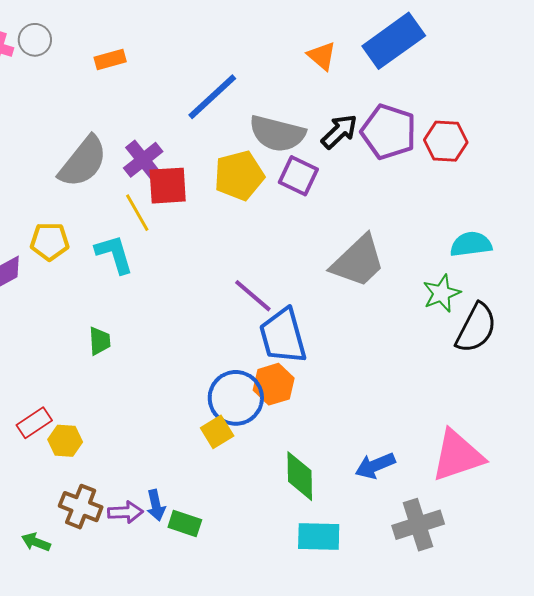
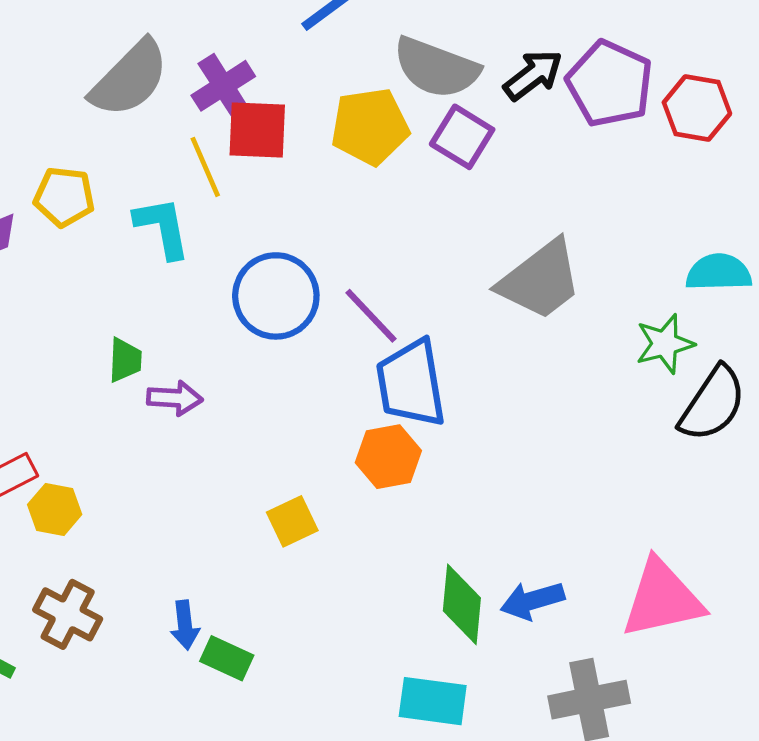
blue circle: (236, 398) -> (276, 296), moved
green diamond: (300, 476) -> (462, 604), moved
purple arrow: (125, 512) -> (175, 398), moved

